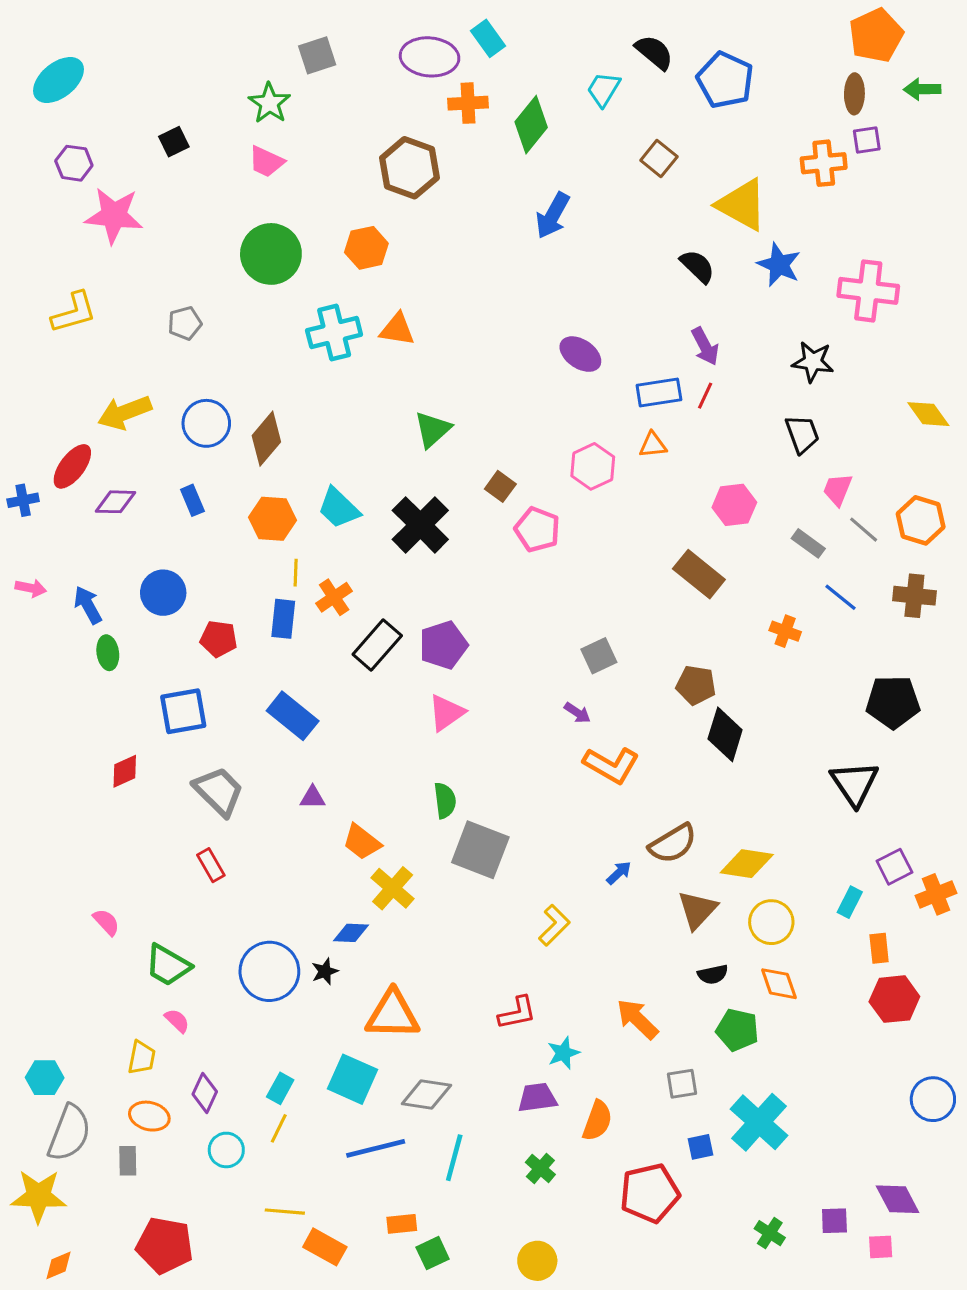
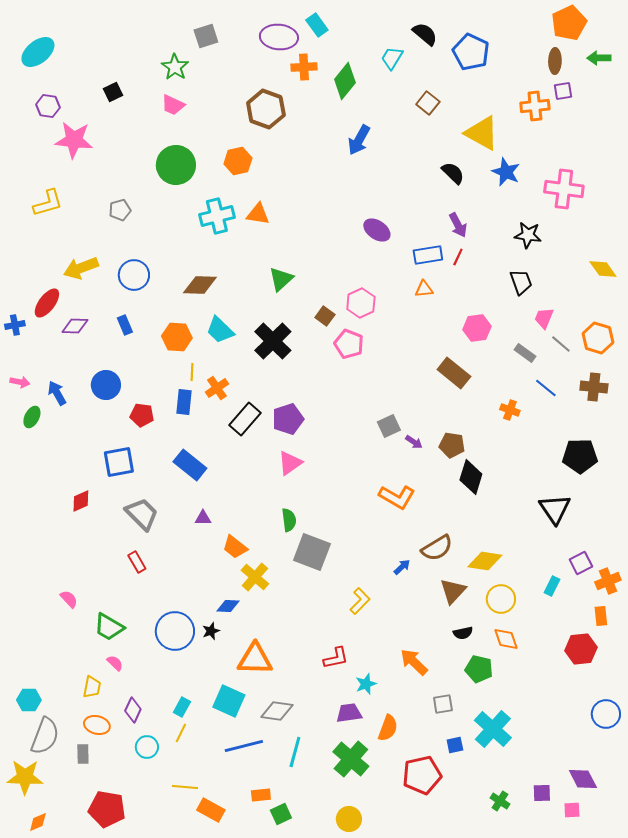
brown diamond: (266, 439) -> (200, 285), moved, turned 52
pink hexagon: (593, 466) -> (361, 303), moved
green ellipse: (108, 653) -> (32, 417), moved, turned 35
purple arrow: (577, 713) -> (414, 442), moved
orange rectangle: (879, 948) -> (601, 616), moved
green cross: (540, 1168) -> (351, 759), size x1.8

